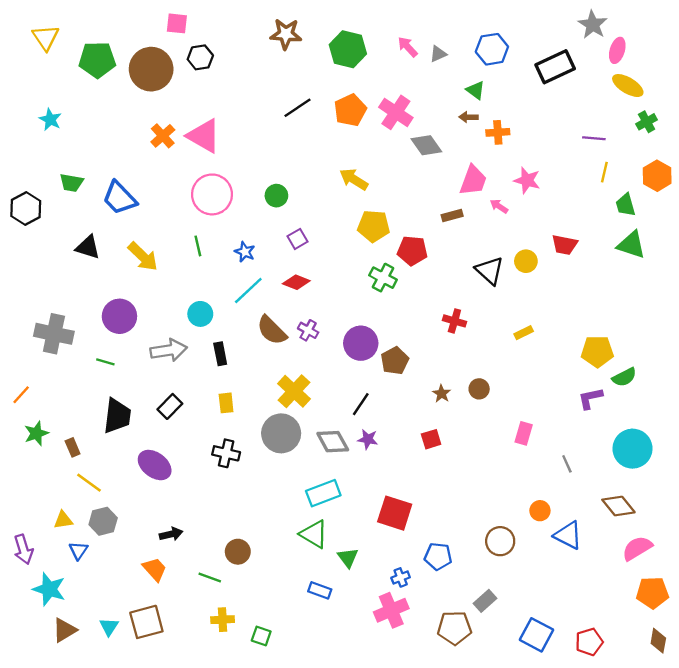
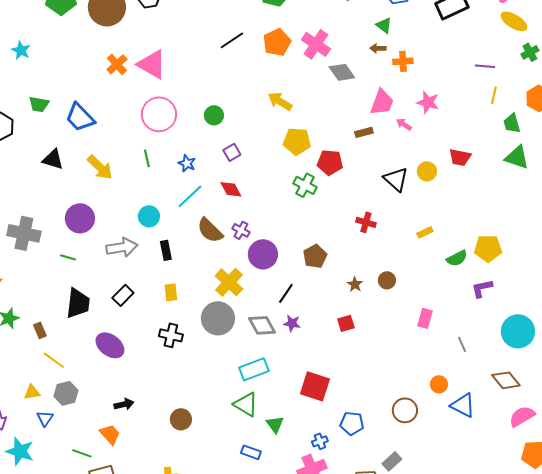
red diamond: (296, 282) -> (231, 189), turned 40
purple circle: (361, 343) -> (263, 254), moved
green semicircle: (624, 377) -> (457, 258), moved
green line: (210, 577) -> (82, 453), moved

